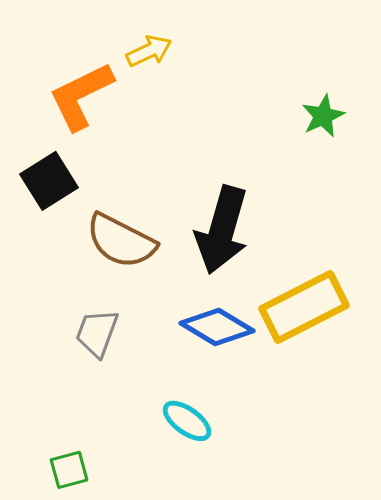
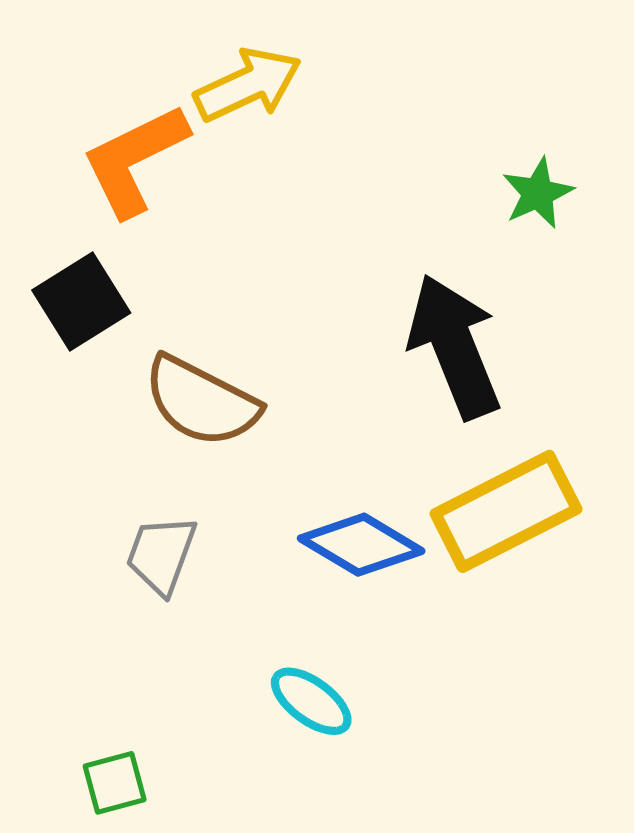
yellow arrow: (149, 51) -> (248, 85), size x1.4
black arrow: (222, 230) -> (454, 346), moved, turned 142

